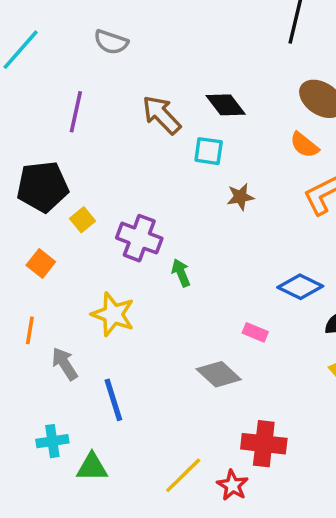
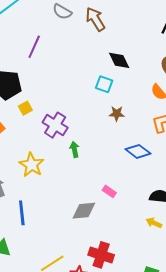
brown arrow: (162, 115) -> (95, 19), moved
blue diamond: (300, 287) -> (138, 151), moved
gray diamond: (219, 374) -> (84, 211), turned -60

